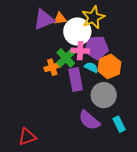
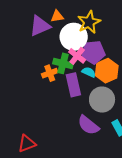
orange triangle: (60, 18) -> (57, 16), moved
pink cross: (80, 51) -> (77, 56), turned 36
green cross: (66, 58) -> (63, 63), turned -30

